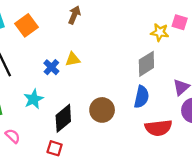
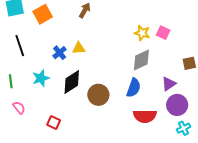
pink square: (180, 22) -> (163, 33), moved
yellow star: (160, 32) -> (142, 33), moved
black diamond: (63, 118) -> (72, 82), moved

